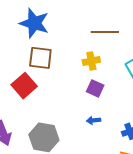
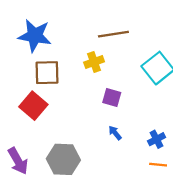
yellow cross: (91, 61) -> (94, 62), moved
blue arrow: (93, 120) -> (115, 133), turned 64

